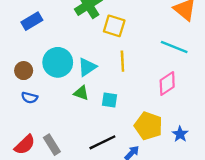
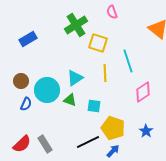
cyan line: (174, 47) -> (128, 61), moved, turned 50
cyan circle: (58, 62) -> (47, 90), moved
blue semicircle: (29, 98) -> (26, 104), turned -80
yellow pentagon: (148, 126) -> (113, 128), moved
blue star: (180, 134) -> (146, 131), moved

